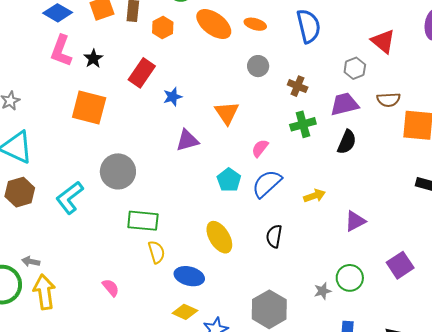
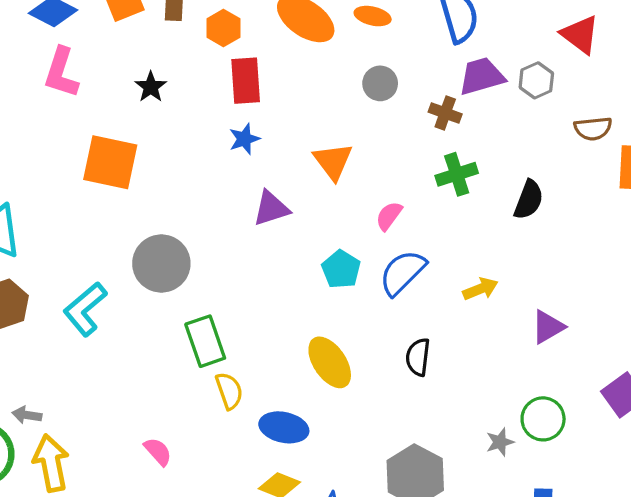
black star: (93, 59) -> (151, 87), moved
red rectangle: (142, 73) -> (246, 81), moved, turned -36
purple trapezoid: (344, 104) -> (482, 76), moved
green rectangle: (143, 221) -> (205, 341), turned 68

